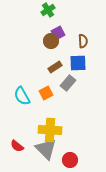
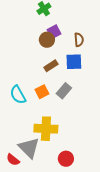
gray rectangle: (68, 83) -> (64, 91), moved
red semicircle: (17, 146) -> (13, 160), moved
gray triangle: (46, 149) -> (29, 148), moved

